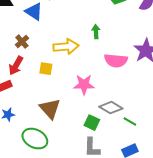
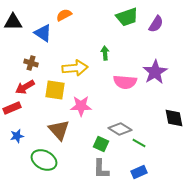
brown cross: (22, 42) -> (31, 63), turned -32
red arrow: (16, 66) -> (25, 87), turned 30
yellow square: (46, 69) -> (55, 90), size x1.5
pink star: (84, 85) -> (81, 106), moved

